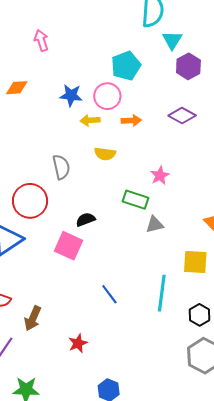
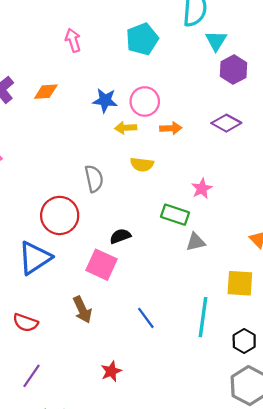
cyan pentagon: (126, 66) -> (142, 39), moved
brown arrow: (33, 318) -> (82, 310), moved, turned -50

